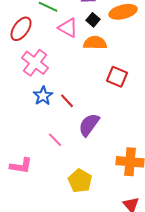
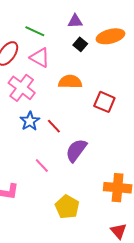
pink triangle: (68, 28) -> (40, 58), moved
orange semicircle: (95, 43) -> (70, 82), moved

